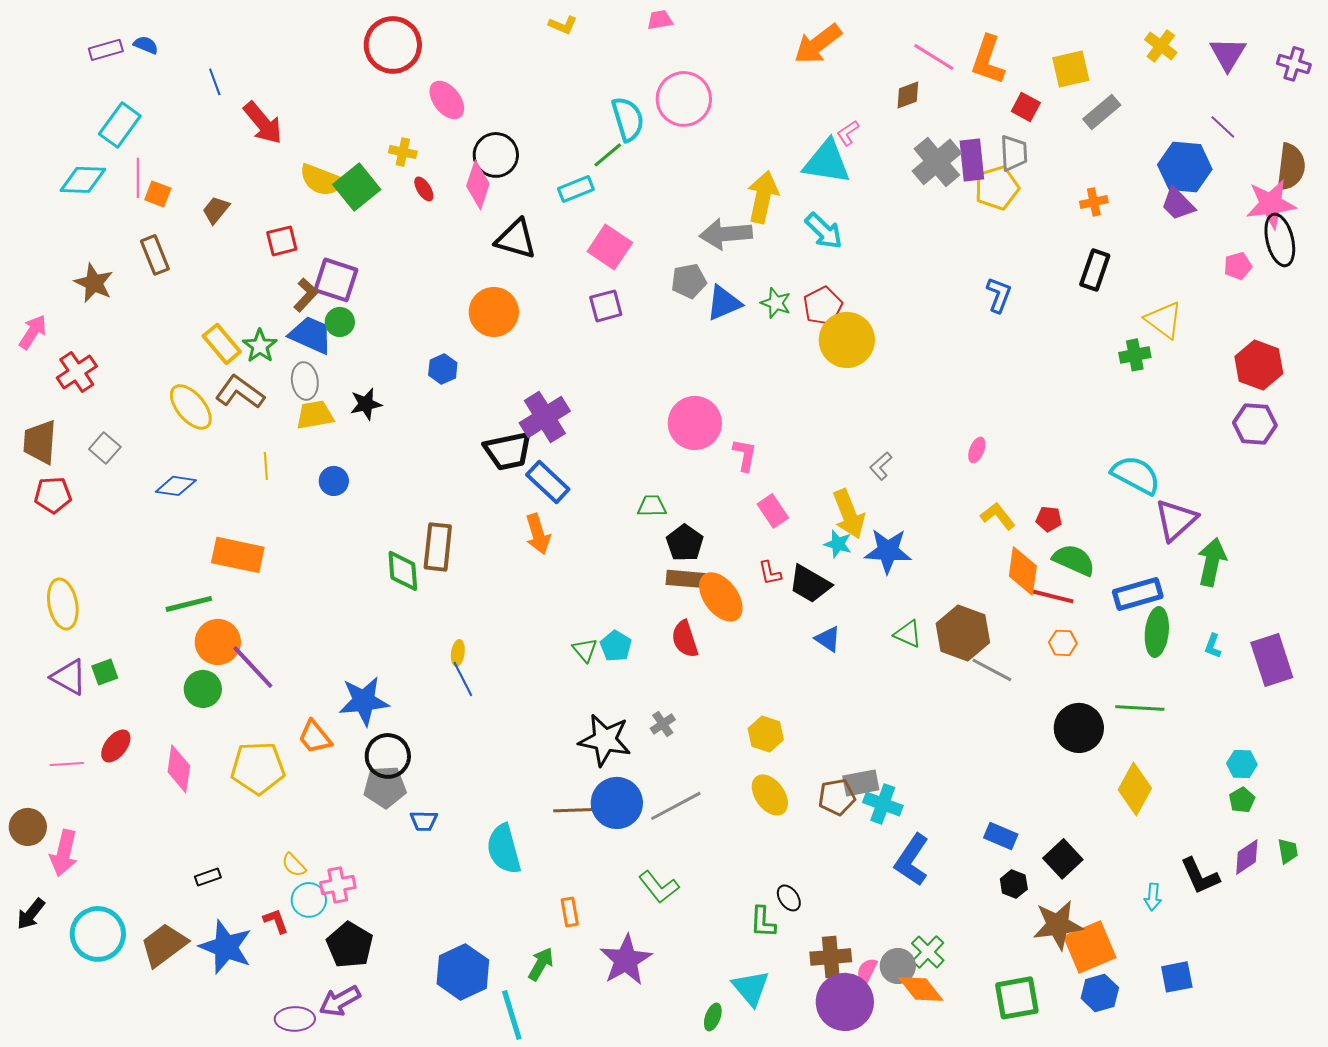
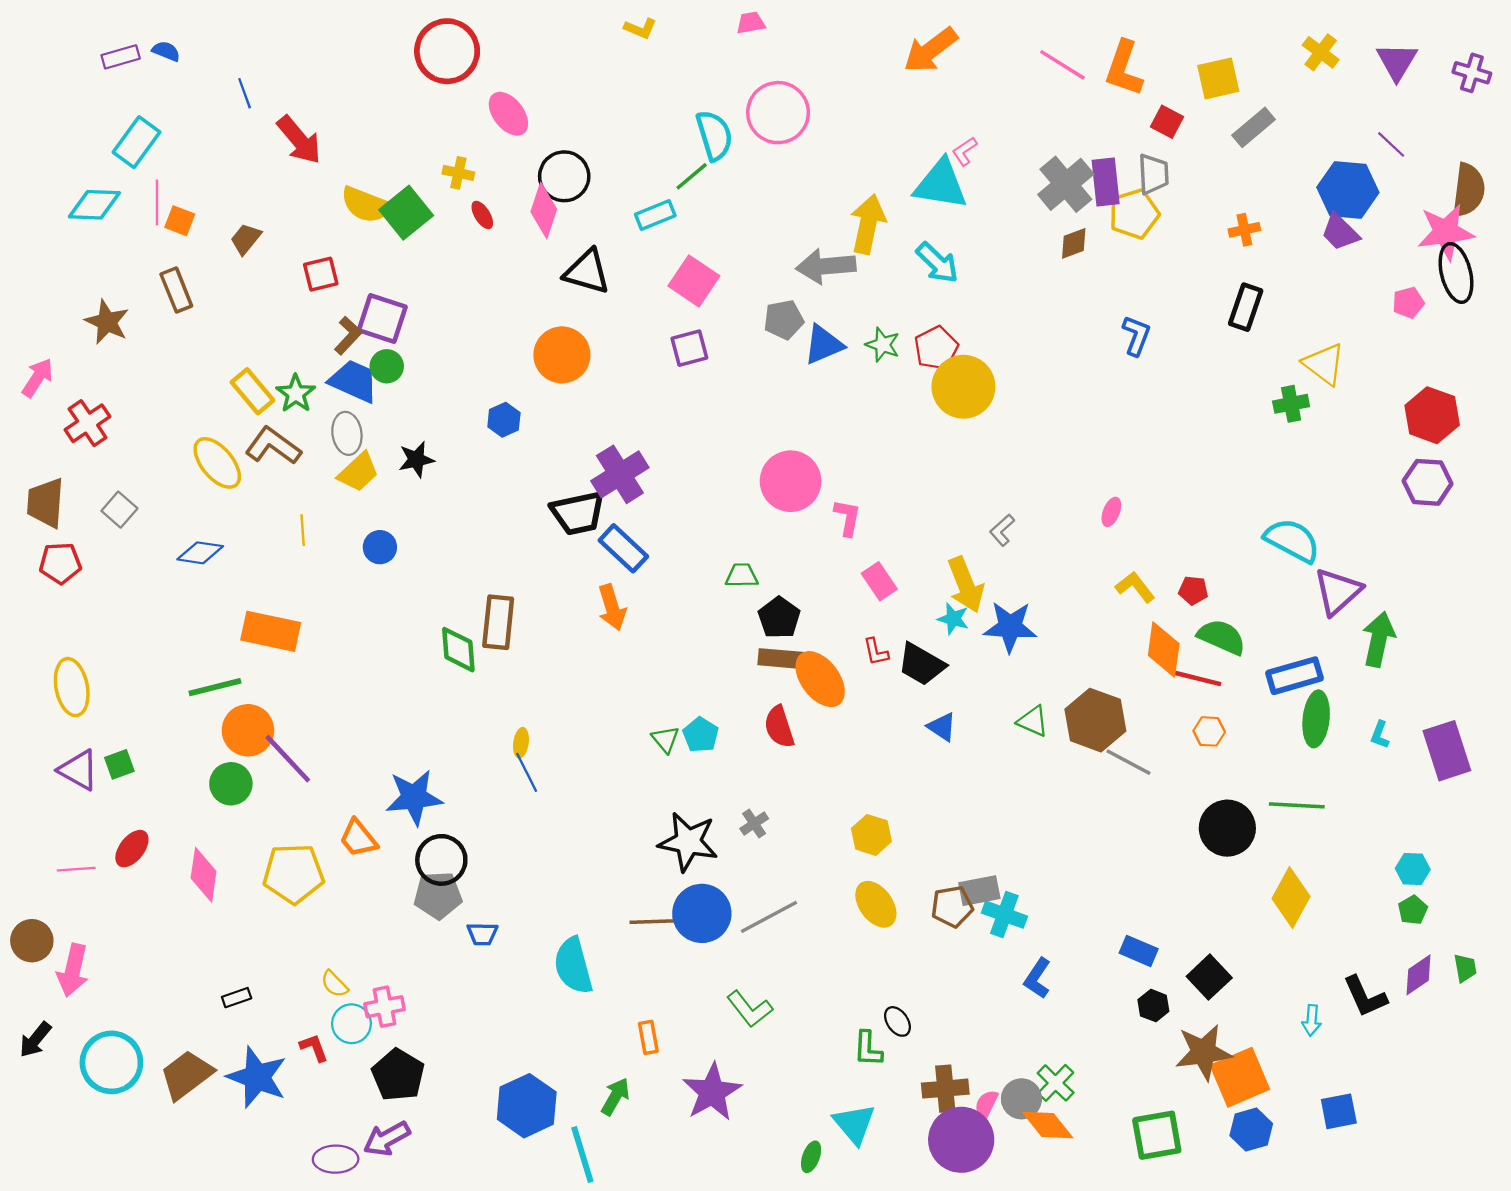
brown diamond: (908, 95) -> (1074, 243), moved
yellow trapezoid: (315, 415) -> (358, 472), turned 147
blue L-shape: (912, 860) -> (1037, 978), size x0.7

